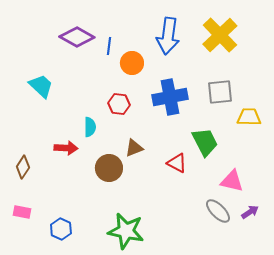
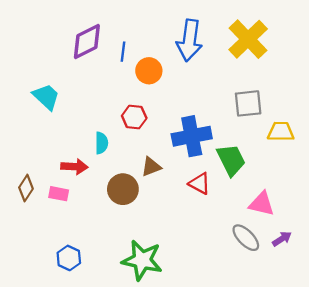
purple diamond: (77, 37) -> (87, 41), turned -56
blue cross: (170, 97) -> (192, 136), moved
pink rectangle: (22, 212) -> (59, 194), moved

